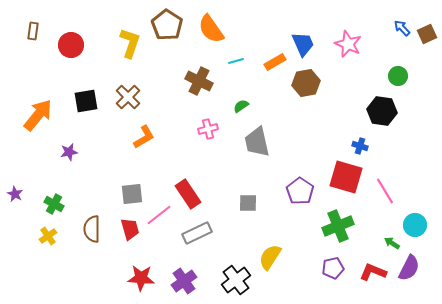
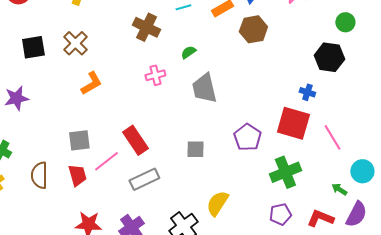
purple star: (69, 152) -> (16, 98), size x1.4

